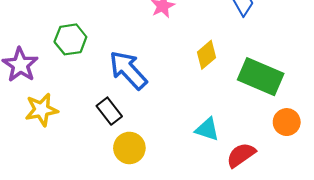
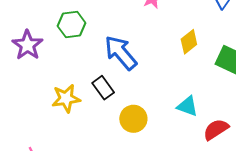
yellow star: (41, 110) -> (66, 98), moved
yellow circle: (129, 148) -> (133, 119), moved

